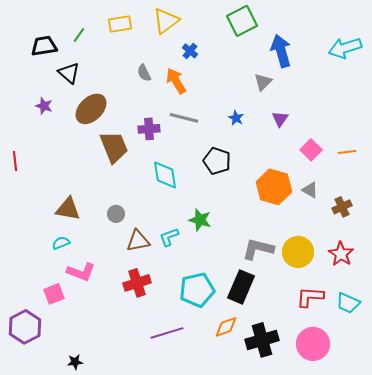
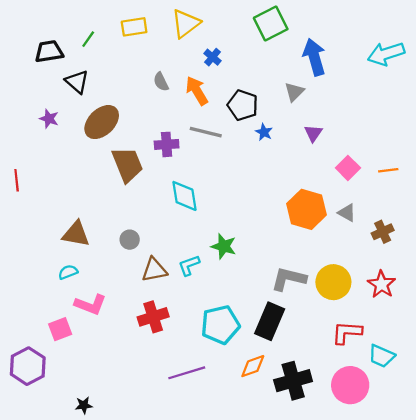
black pentagon: (217, 161) -> (243, 105), moved
cyan trapezoid: (348, 303) -> (382, 356), moved

